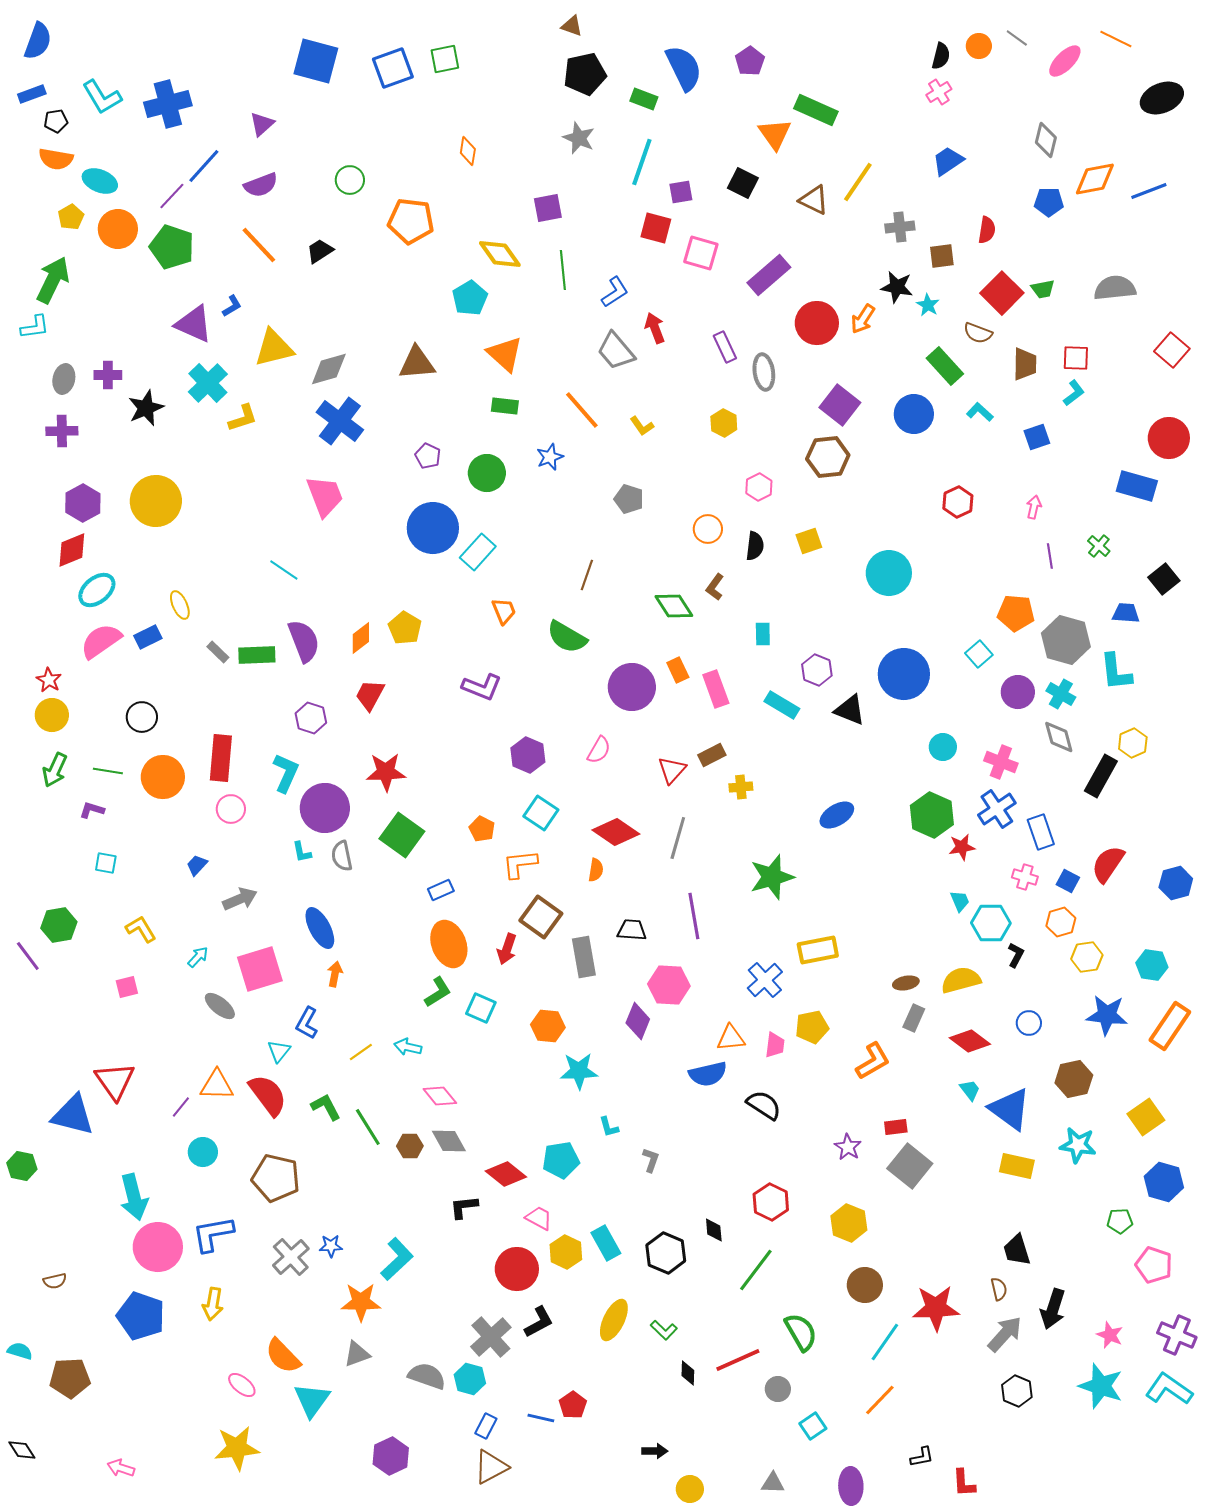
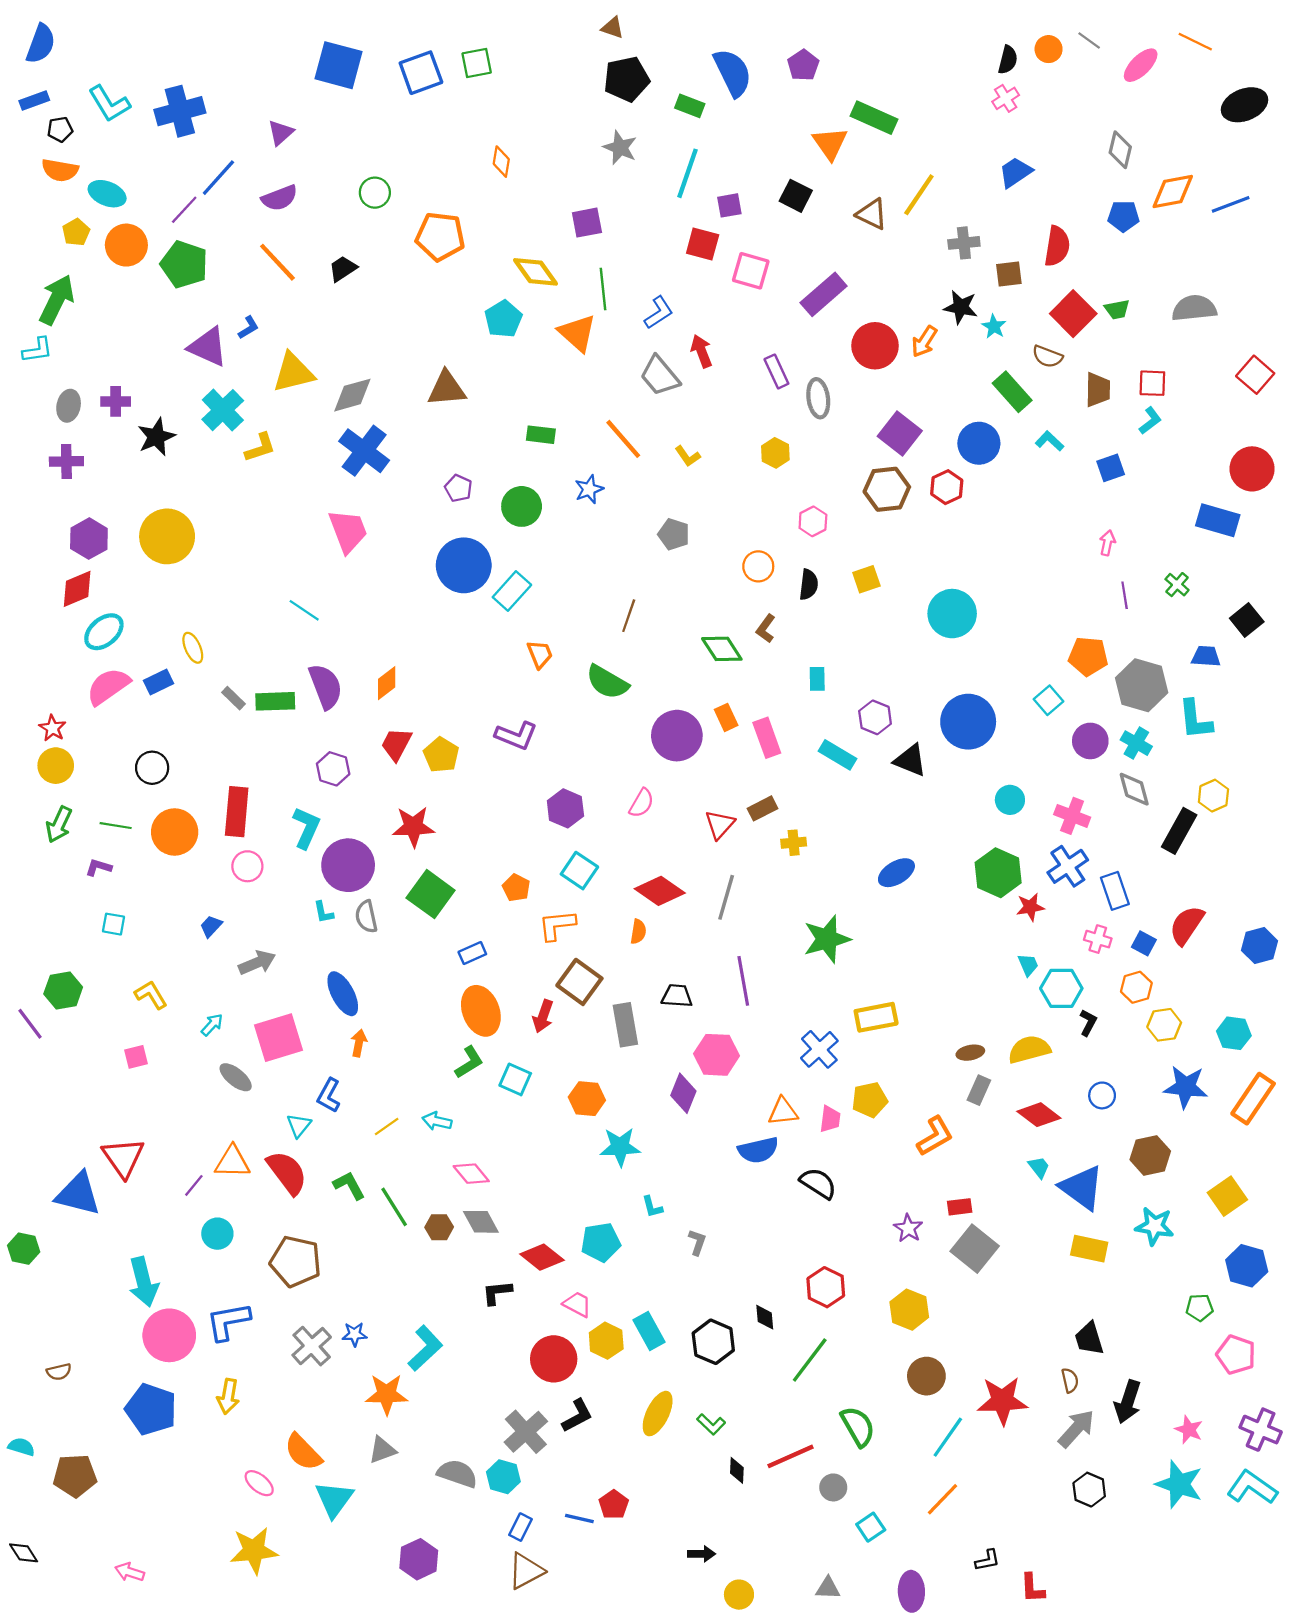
red semicircle: (987, 230) -> (1057, 246), size x1.4
orange triangle: (505, 354) -> (577, 333), moved
red hexagon: (958, 502) -> (947, 487), moved
yellow pentagon: (405, 628) -> (441, 755), moved

